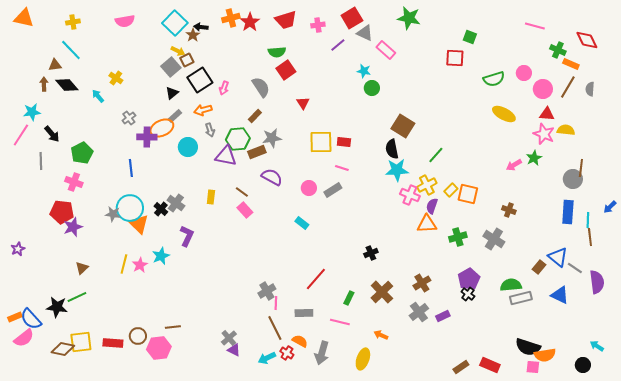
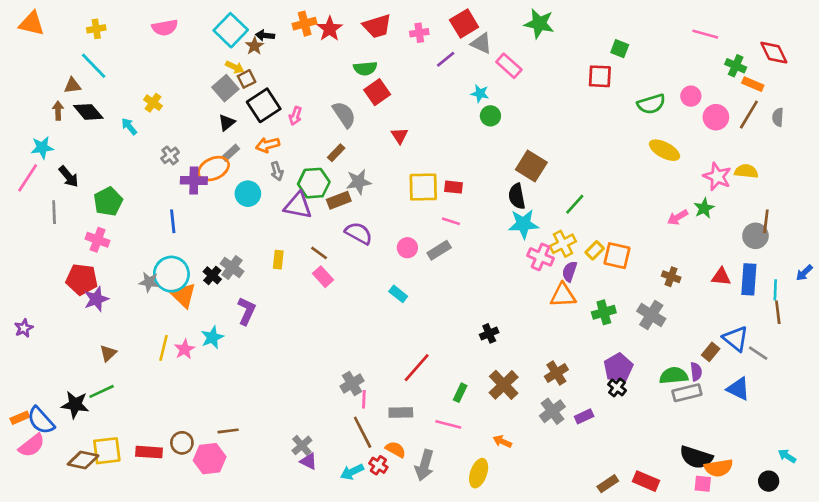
red triangle: (547, 114) -> (721, 277), moved
purple semicircle: (597, 282) -> (696, 372), moved, size x0.6

